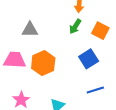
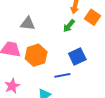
orange square: (100, 31) -> (92, 17), moved
blue line: (95, 90) -> (62, 75), moved

